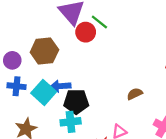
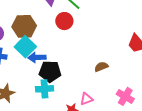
red circle: (86, 32) -> (64, 21), moved
cyan square: (44, 92) -> (25, 47), moved

